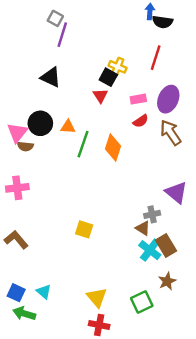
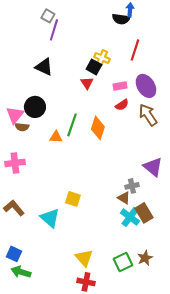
black semicircle: (163, 22) -> (121, 19), moved
purple ellipse: (168, 99) -> (146, 86), turned -55
orange triangle: (68, 127) -> (56, 137), moved
brown star: (167, 281) -> (145, 258), moved
cyan triangle: (44, 292) -> (50, 218), moved, size x1.5

